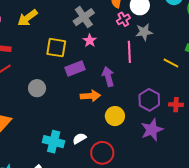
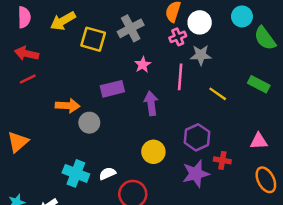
pink star: (90, 41) -> (143, 65), moved
yellow square: (56, 48) -> (93, 39), moved
yellow line: (171, 63) -> (218, 94), moved
gray circle: (37, 88) -> (89, 123), moved
orange arrow: (90, 96) -> (68, 106), moved
red cross: (176, 105) -> (222, 160), moved

